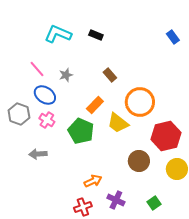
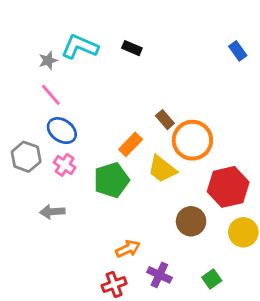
gray star: (66, 75) -> (48, 60), moved
brown rectangle: (110, 75) -> (165, 120), moved
green pentagon: (81, 131) -> (111, 180), turned 30

